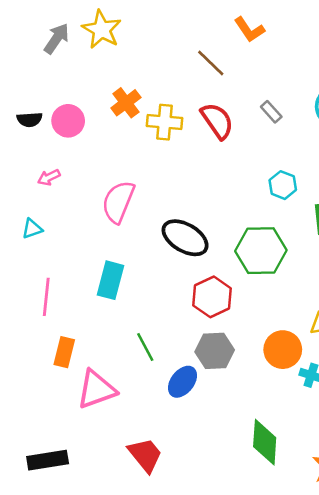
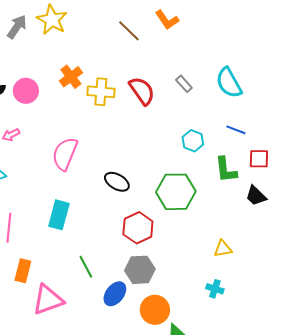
brown line: (211, 63) -> (129, 31), moved
black ellipse: (185, 238) -> (117, 182), size x0.7
orange circle: (283, 350) -> (155, 310), moved

